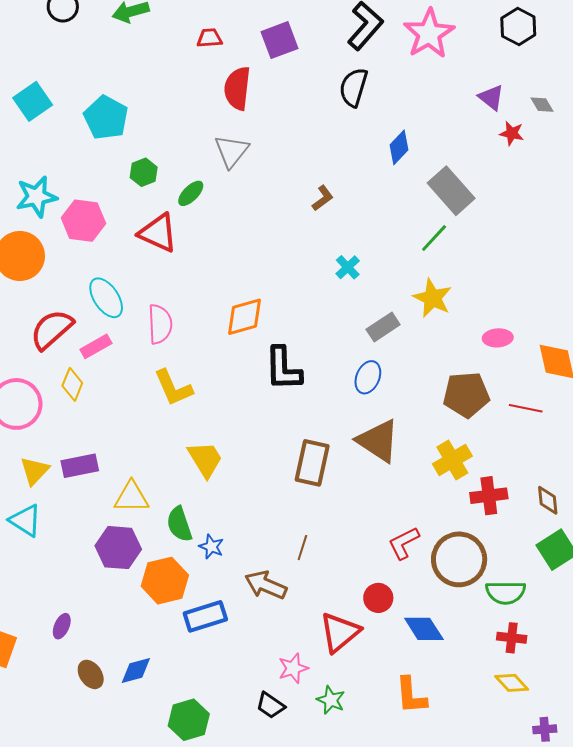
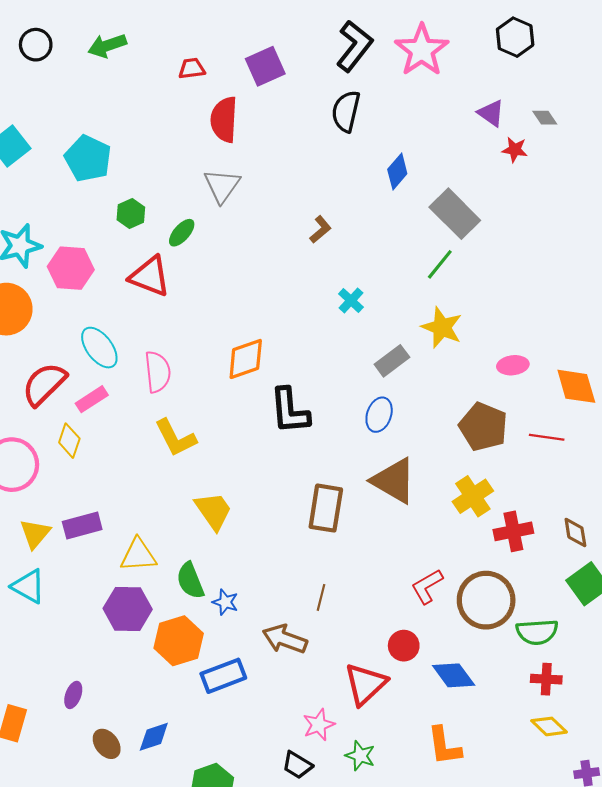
brown pentagon: (466, 395) -> (483, 427), turned 30

